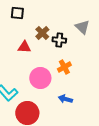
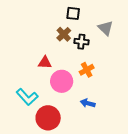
black square: (17, 13) -> (73, 13), moved
red triangle: (24, 47) -> (45, 62), moved

